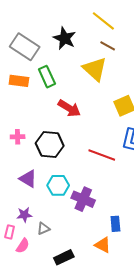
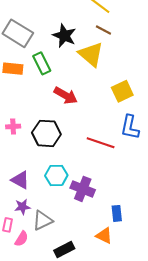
black star: (65, 38) -> (64, 36), moved
purple triangle: (28, 179) -> (20, 180), moved
gray triangle: (44, 229) -> (43, 220), size x1.5

